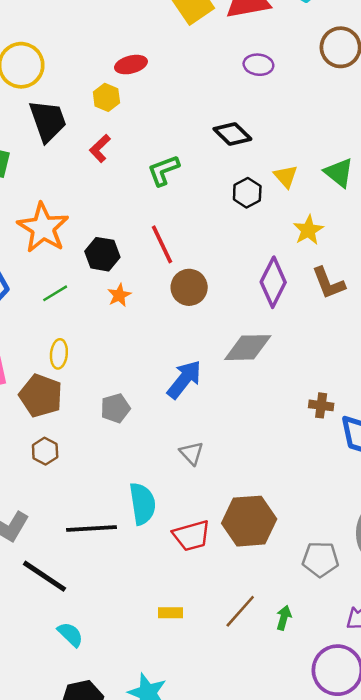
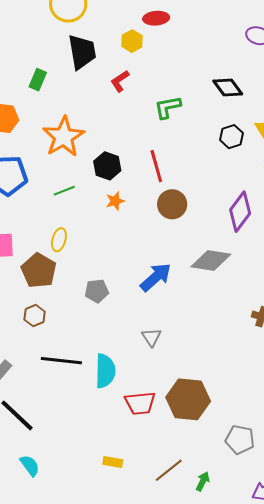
black line: (92, 528) -> (61, 361), moved

